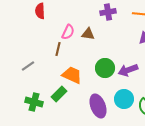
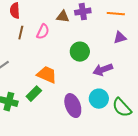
brown triangle: (88, 34) -> (63, 17), moved
brown line: (58, 49) -> (21, 33), moved
green circle: (105, 68) -> (80, 52), moved

